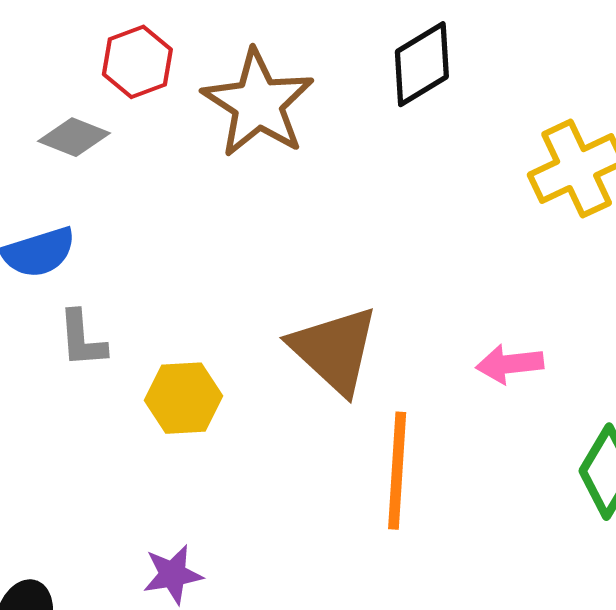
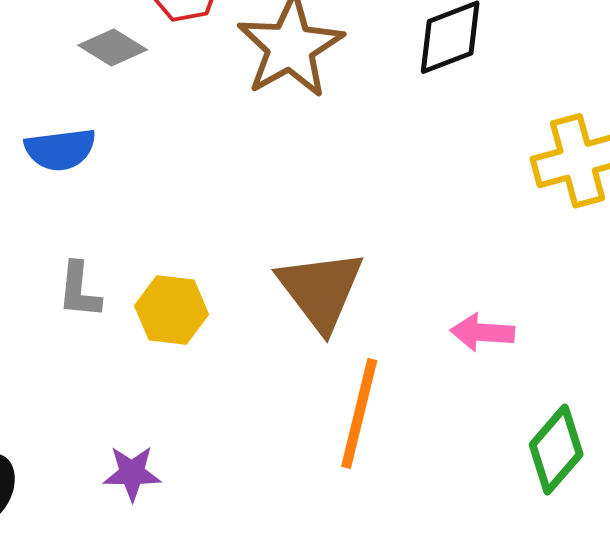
gray L-shape: (82, 339) -> (79, 290), moved

